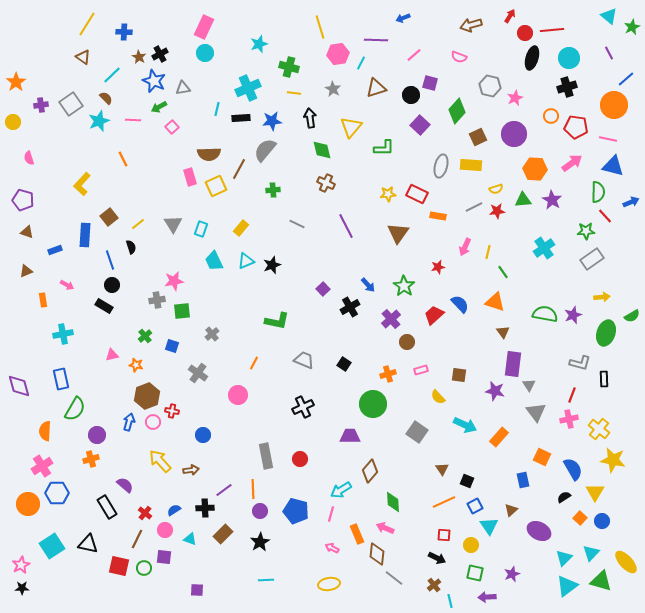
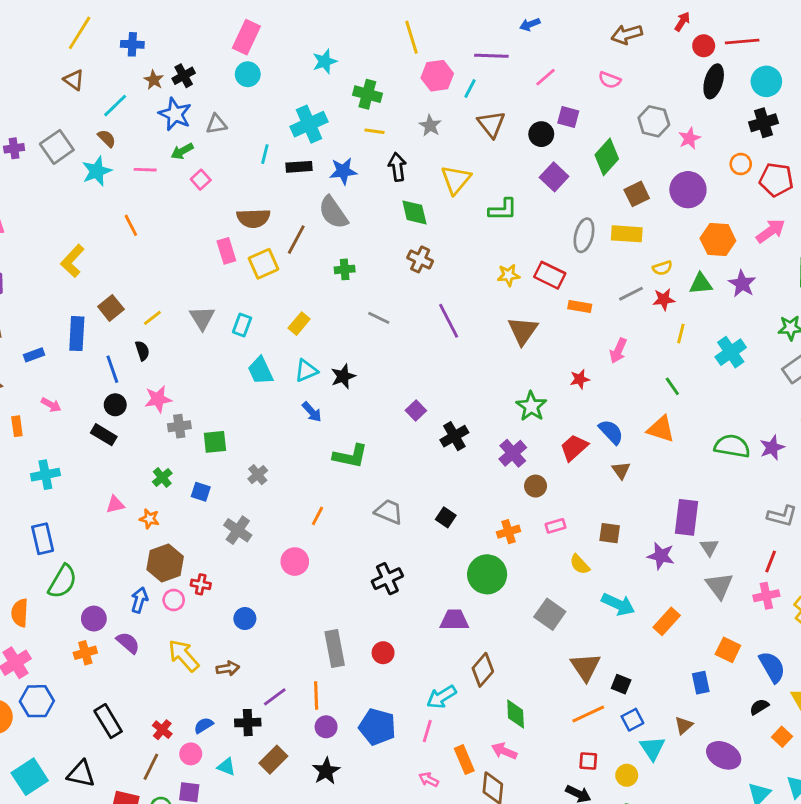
brown triangle: (376, 88) -> (491, 124), turned -50
gray semicircle: (265, 150) -> (333, 212), turned -75
yellow line: (488, 252) -> (681, 334), moved
pink star: (174, 281) -> (158, 399), moved
blue arrow: (368, 285) -> (312, 412), moved
brown triangle: (503, 332) -> (621, 470), moved
brown triangle: (442, 469) -> (585, 667), size x1.6
purple semicircle: (125, 485) -> (128, 643), moved

